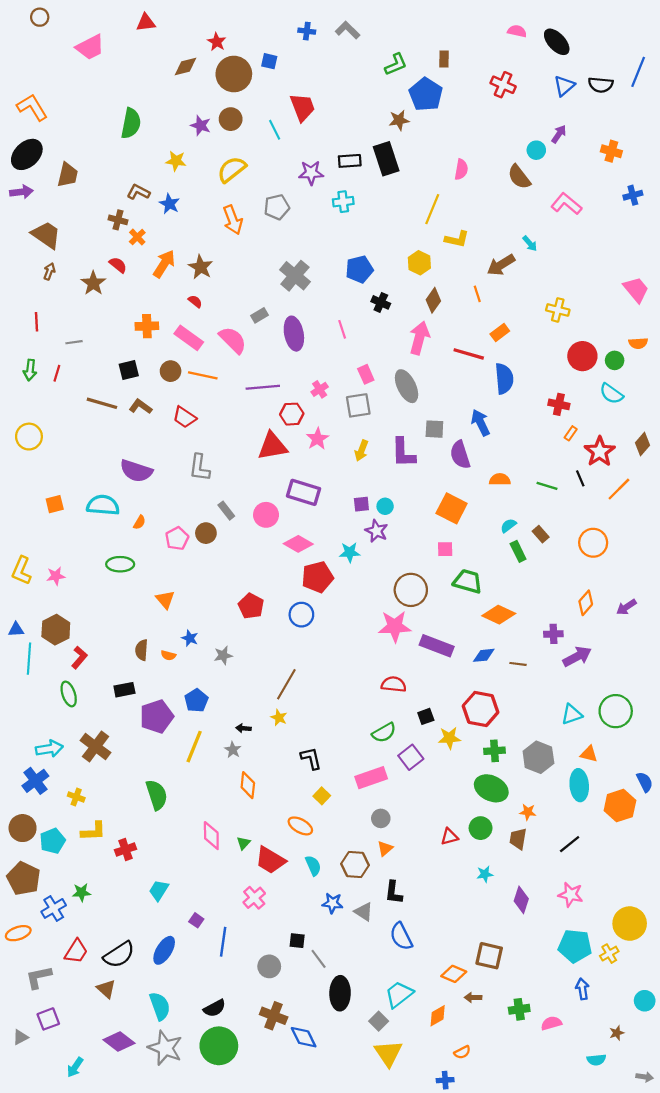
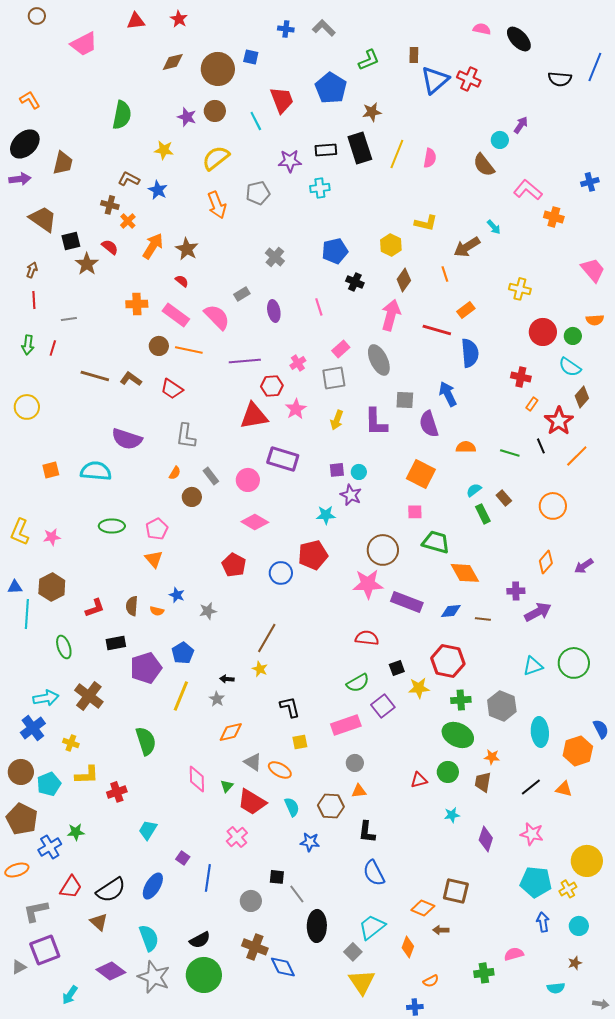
red star: (217, 42) -> (179, 19), moved
blue triangle: (564, 86) -> (435, 80), moved, size x1.4
blue pentagon: (426, 94) -> (331, 88), moved
orange L-shape: (32, 107) -> (30, 100), size x0.7
orange cross: (611, 151) -> (554, 217), moved
yellow line: (432, 209) -> (397, 154), moved
brown arrow: (49, 271) -> (32, 270), moved
gray cross: (295, 276) -> (275, 257), size x0.7
purple ellipse: (294, 334) -> (274, 311), size x0.7
black square: (129, 370) -> (71, 241), moved
pink rectangle: (366, 374) -> (341, 349), turned 72
brown diamond: (642, 444) -> (582, 397), moved
orange semicircle: (139, 522) -> (175, 473), moved
pink pentagon: (177, 538) -> (157, 529), moved
pink diamond: (298, 544) -> (255, 522), moved
red pentagon: (317, 577) -> (313, 555), moved
orange diamond: (499, 615) -> (465, 573), turned 36
red L-shape: (79, 658) -> (95, 608), moved, turned 30
orange triangle: (589, 754) -> (564, 789), moved
orange diamond: (248, 785) -> (231, 732), turned 70
yellow square: (322, 796) -> (300, 742), turned 35
orange triangle: (385, 848) -> (359, 791), turned 35
gray triangle: (364, 912) -> (253, 762), moved
cyan circle: (645, 1001) -> (579, 926), moved
green cross: (519, 1009) -> (484, 973), moved
orange diamond: (438, 1016) -> (408, 947), turned -40
purple square: (48, 1019) -> (45, 950), size x1.4

